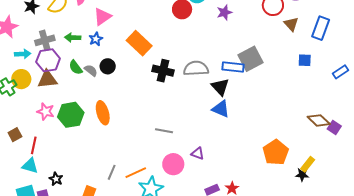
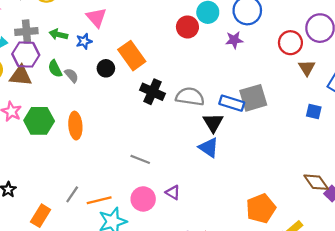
pink triangle: (102, 17) -> (96, 17), turned -48
black circle: (108, 66) -> (106, 68), moved

